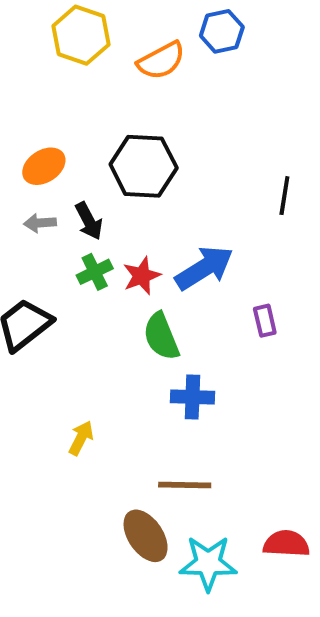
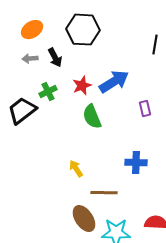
green cross: (95, 272) -> (48, 92), moved
blue cross: (192, 397) -> (136, 163), moved
yellow arrow: (81, 438) -> (76, 169), moved, turned -60

